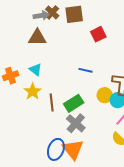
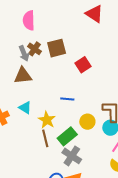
gray arrow: (41, 15) -> (24, 53), turned 84
blue line: (85, 70) -> (67, 99), moved
yellow star: (33, 92) -> (47, 120), moved
yellow circle: (105, 95) -> (87, 122), moved

